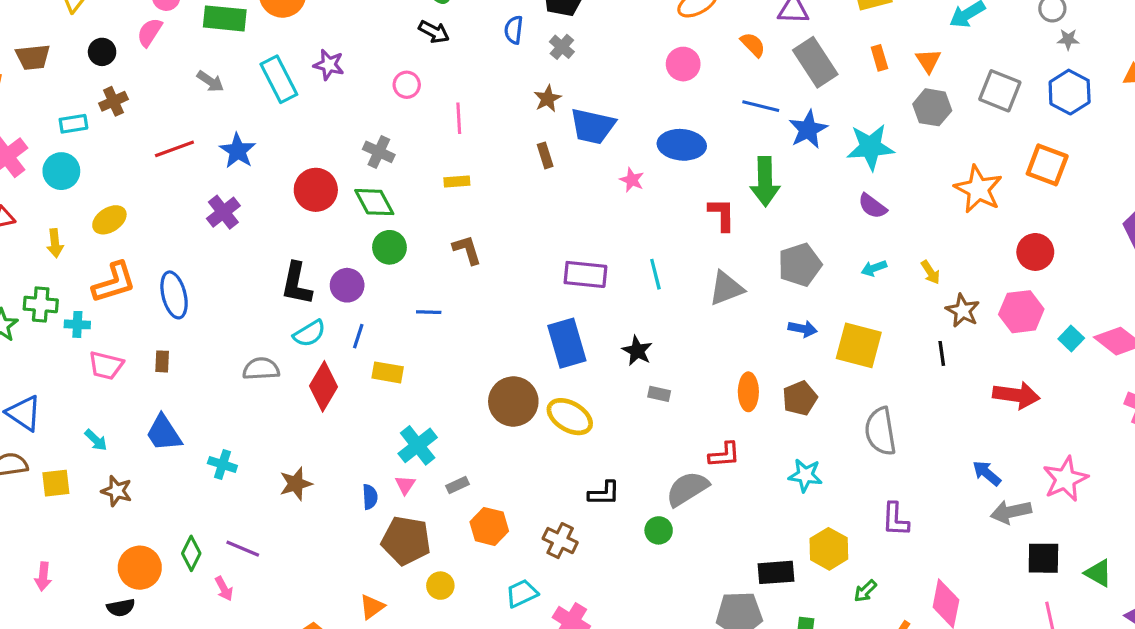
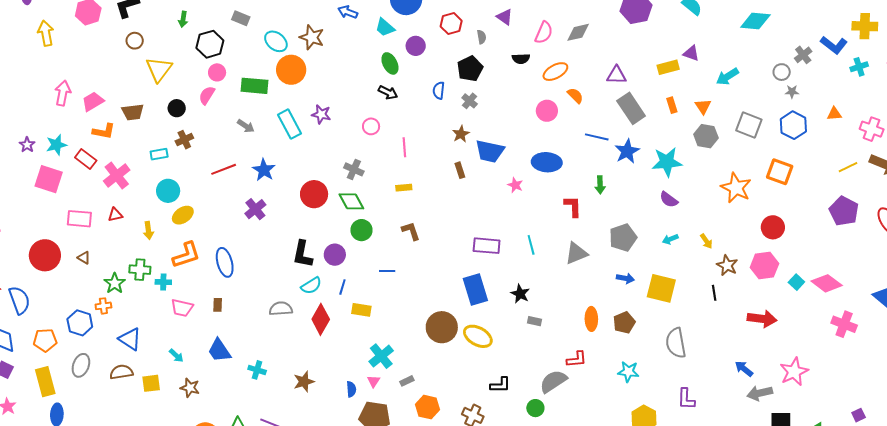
orange semicircle: (753, 45) -> (575, 96), moved
cyan circle: (61, 171) -> (168, 191), moved
green arrow: (765, 182) -> (600, 185), size x0.6

